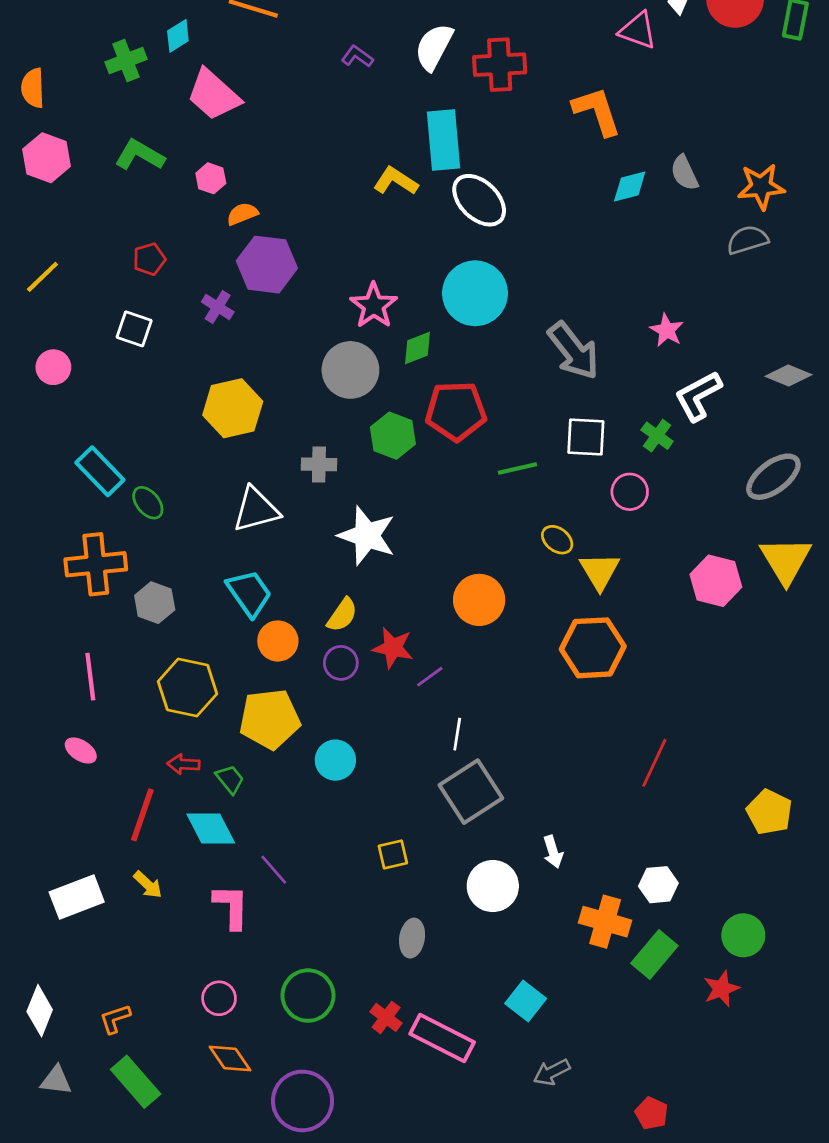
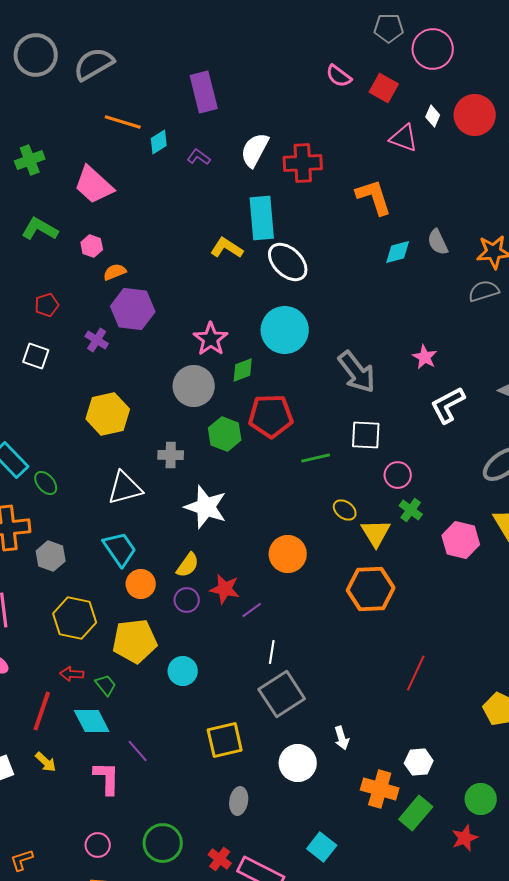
cyan diamond: (178, 36) -> (159, 142), moved
green cross: (657, 436) -> (411, 510), moved
yellow square: (393, 855) -> (225, 740), size x1.6

